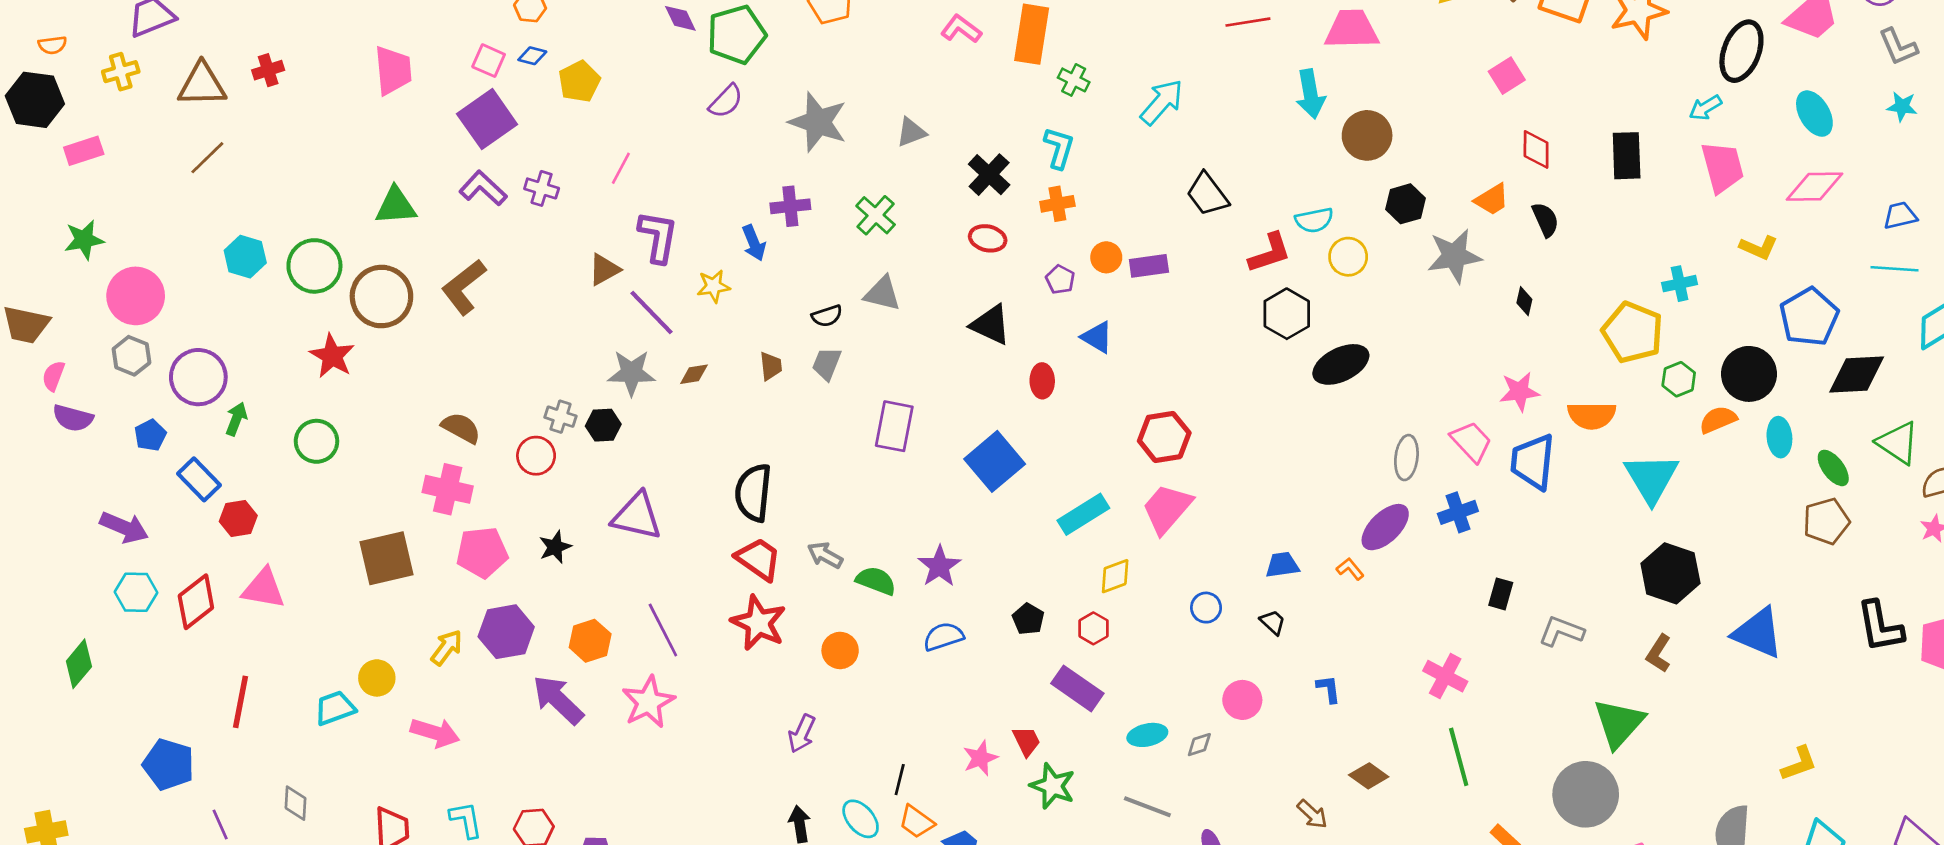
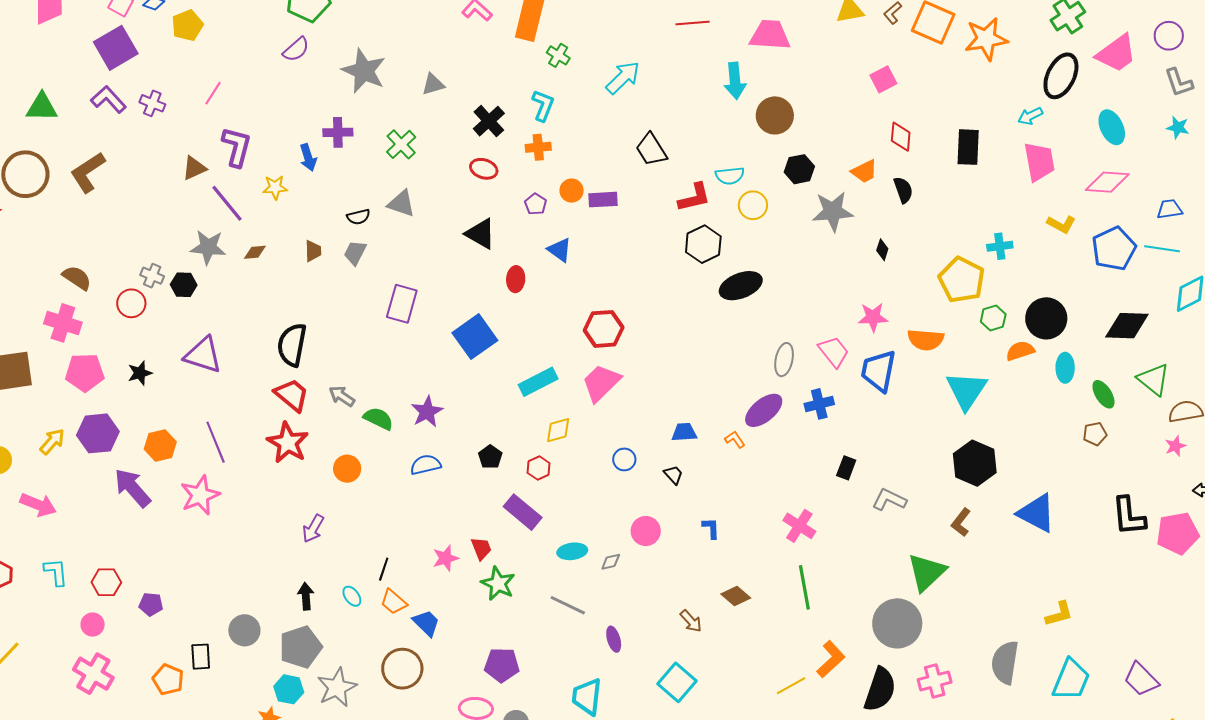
blue pentagon: (1809, 317) -> (1114, 249), moved
brown pentagon: (1826, 521) -> (1095, 434), size x0.7
cyan ellipse: (861, 819) -> (352, 596), size x0.7

